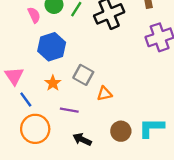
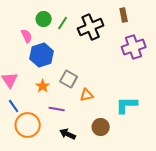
pink semicircle: (34, 15) -> (27, 36), moved
blue line: (26, 100) -> (14, 106), moved
cyan L-shape: (151, 128) -> (127, 105), moved

